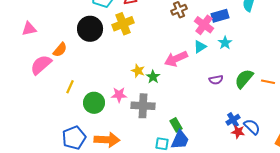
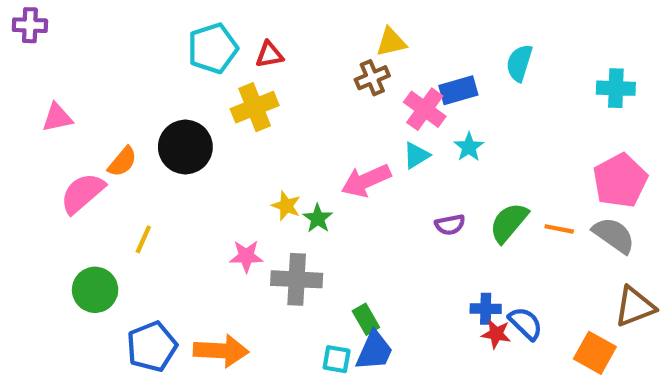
black circle: (90, 29) -> (185, 147), moved
green circle: (94, 103) -> (95, 290), moved
blue cross: (233, 120) -> (486, 309), turned 32

